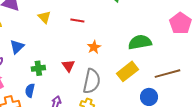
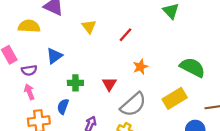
red line: (77, 20) -> (126, 35), turned -64
green semicircle: (140, 42) -> (192, 67), turned 30
gray semicircle: (92, 81) -> (133, 104), turned 30

